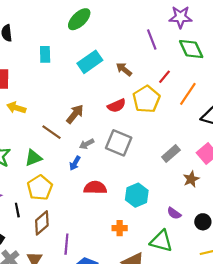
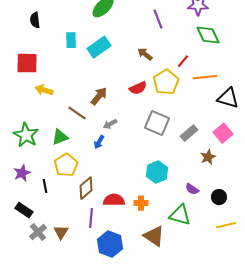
purple line: (152, 39) -> (158, 19), moved
cyan rectangle: (90, 62) -> (99, 47), moved
orange line: (188, 94) -> (205, 77), turned 50
gray square: (119, 143) -> (157, 123), moved
red semicircle: (95, 188) -> (114, 200), moved
brown diamond: (42, 223) -> (86, 188), moved

